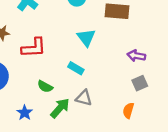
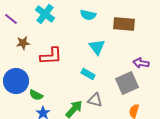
gray square: (140, 83) -> (127, 83), moved, size x1.6
green semicircle: (45, 86) -> (36, 95), moved

